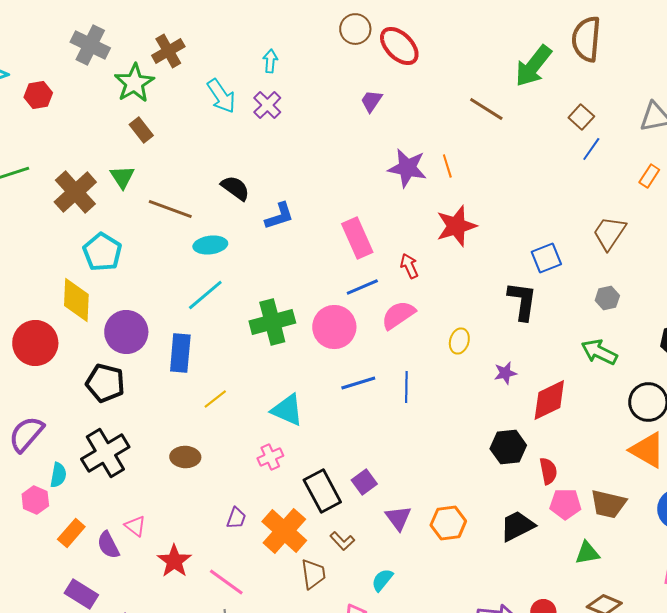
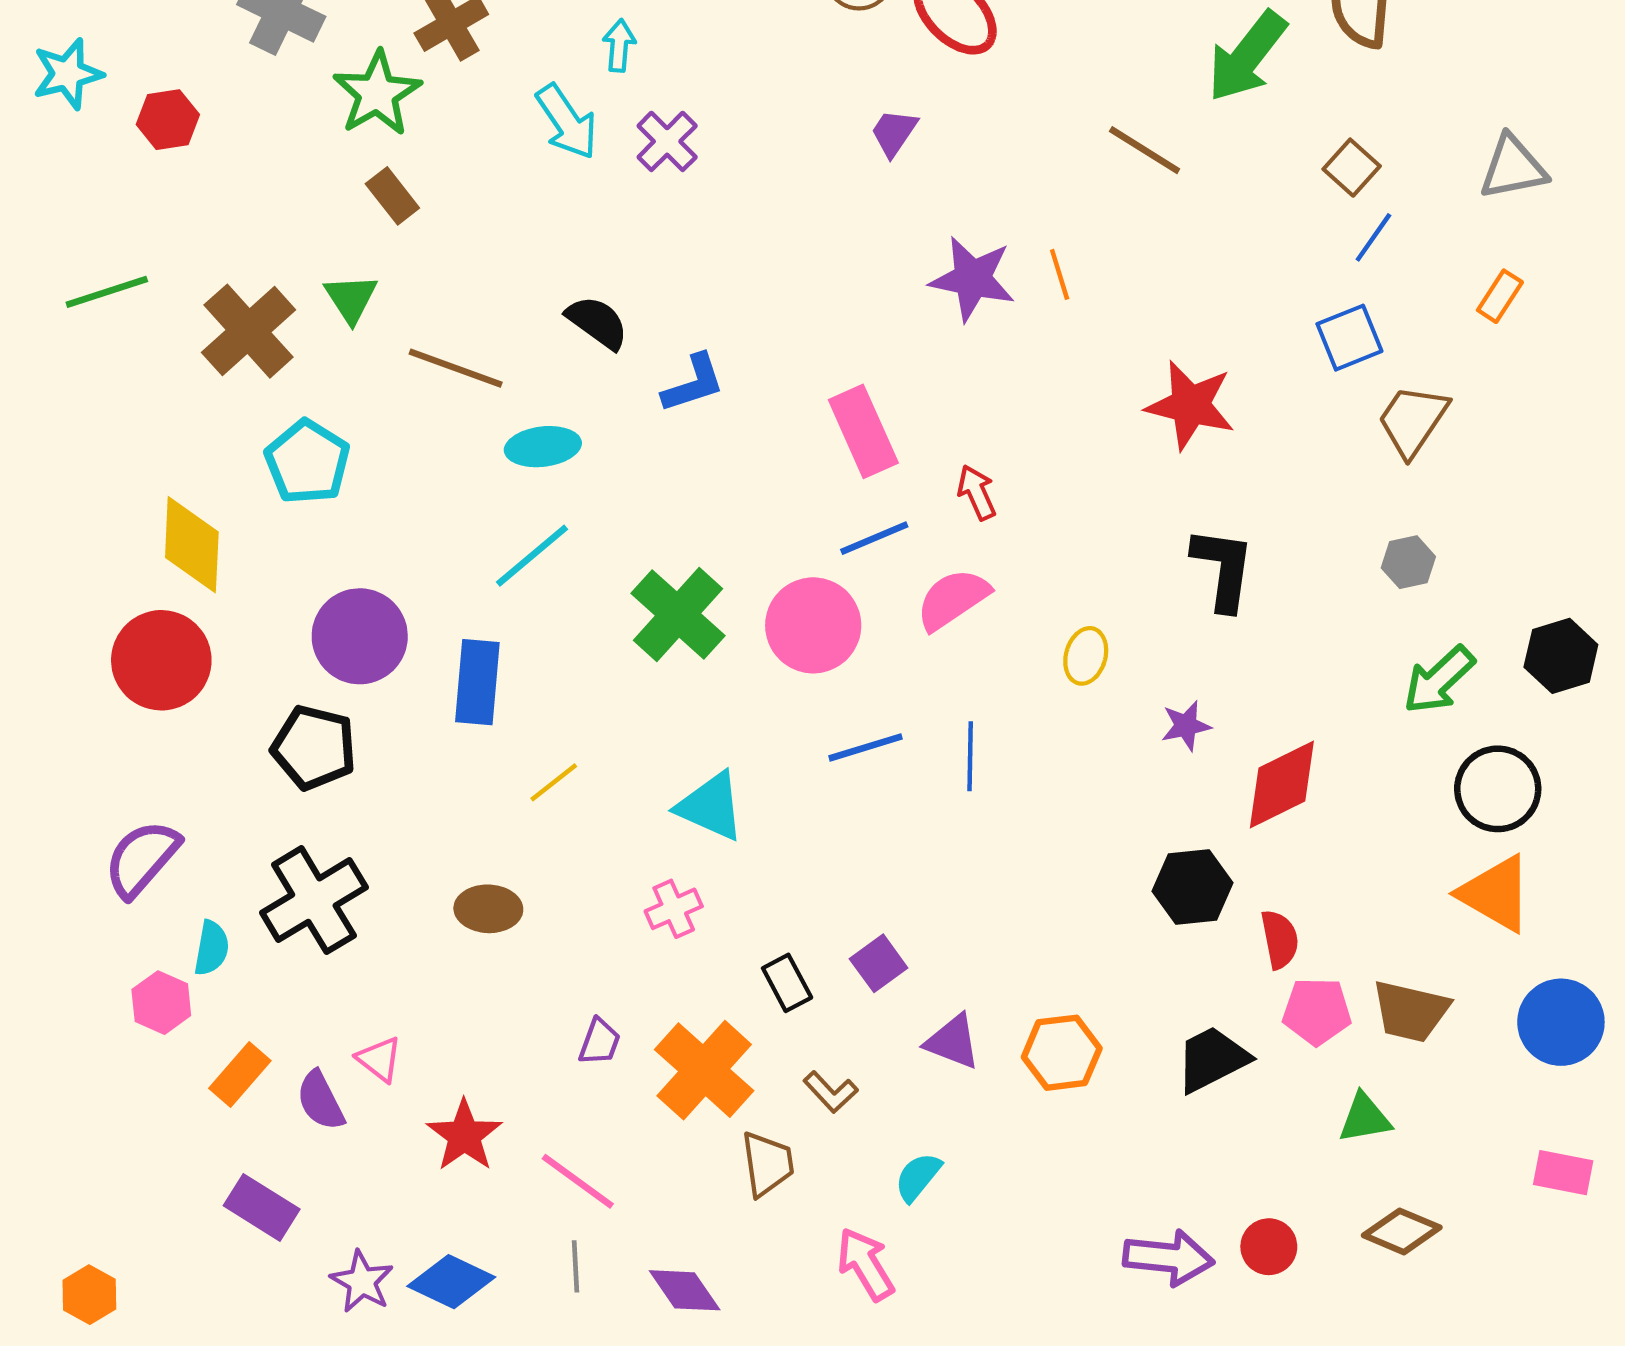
cyan arrow: (270, 61) -> (619, 45), moved
red star: (456, 226) -> (1190, 405), moved, turned 30
blue square: (546, 258) -> (1349, 338), moved
yellow diamond: (76, 300) -> (192, 545), moved
green cross: (272, 322) -> (678, 614), turned -33
green arrow: (599, 352) -> (1439, 680), moved, turned -69
black rectangle: (322, 491) -> (787, 983), size x0.6
purple triangle: (398, 518) -> (953, 1042), turned -32

